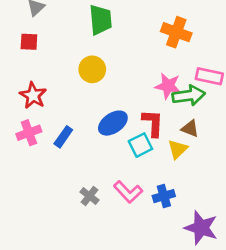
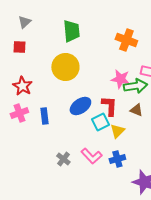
yellow circle: (92, 69) -> (65, 67), size x1.4
blue rectangle: (63, 137) -> (44, 116), turned -42
yellow triangle: (178, 149) -> (117, 131), moved

